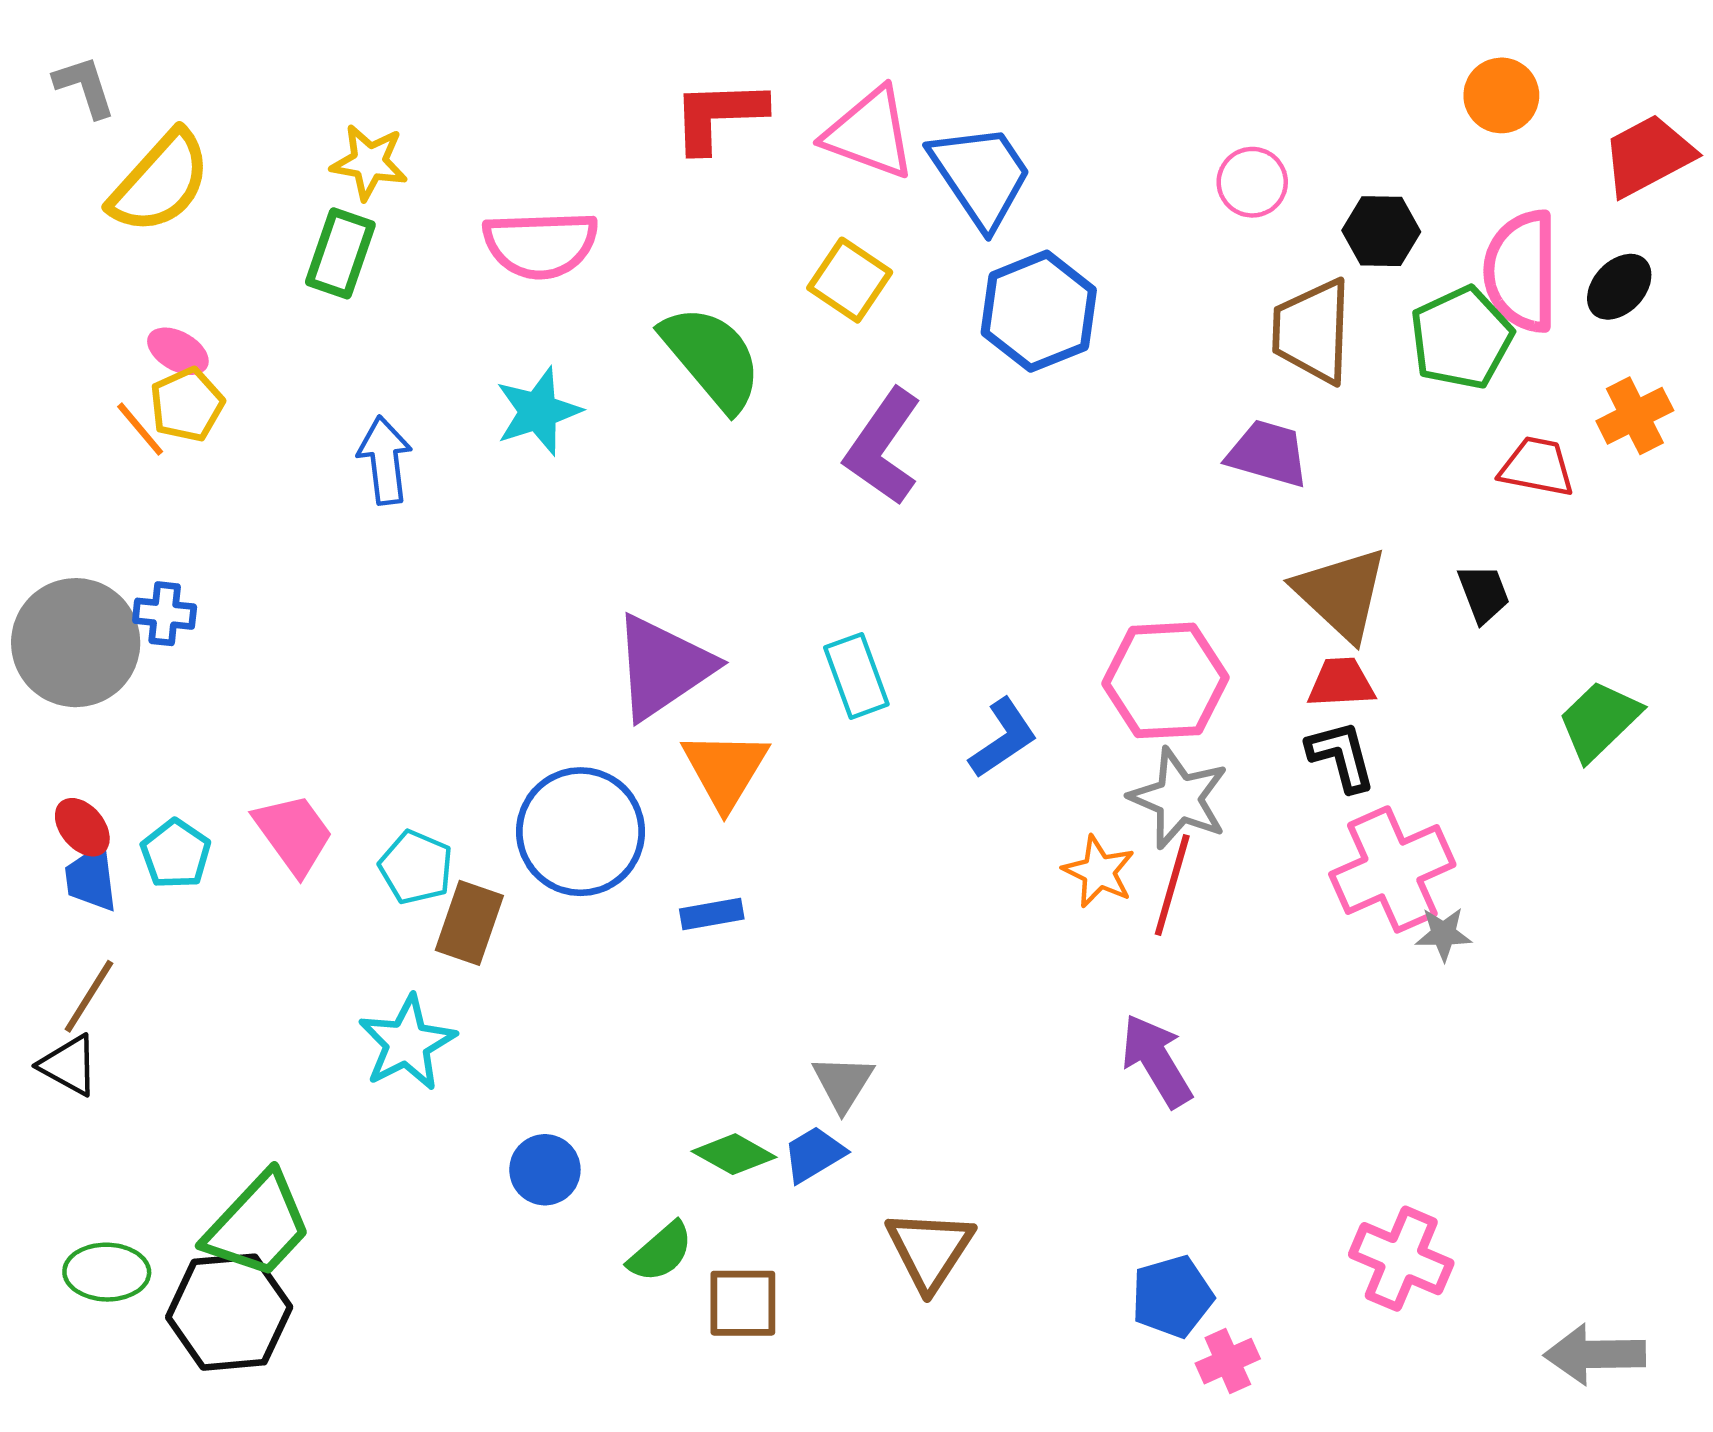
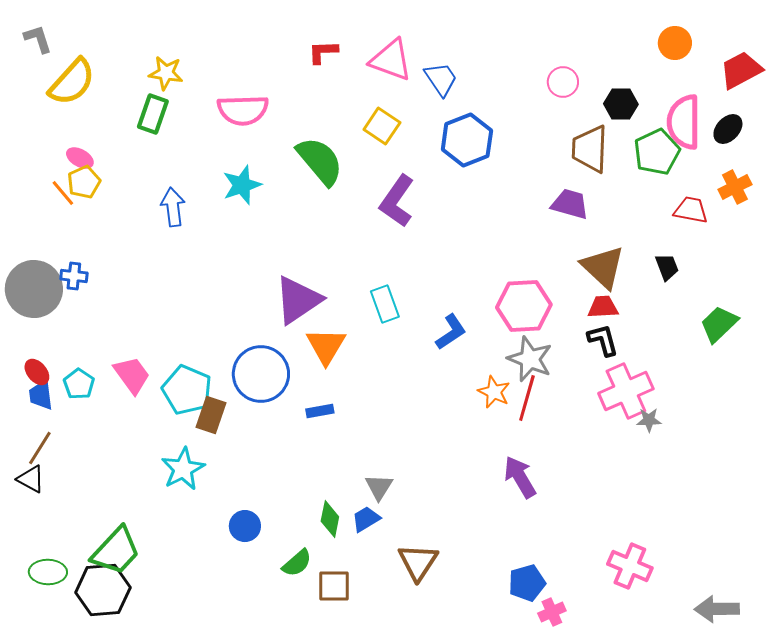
red L-shape: (718, 115) -> (323, 52), size x0.7
blue trapezoid: (981, 176) -> (441, 79), size x0.7
cyan pentagon: (416, 867) -> (187, 390), size x1.5
green diamond: (734, 1154) -> (330, 519), turned 72

